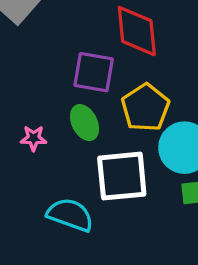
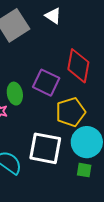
green ellipse: (84, 123) -> (15, 94), moved

